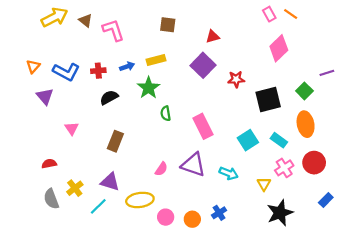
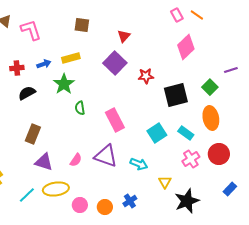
red triangle: (213, 37) -> (124, 36), turned -32
purple triangle: (110, 182) -> (44, 162), moved
yellow triangle: (264, 184) -> (165, 182), moved
cyan line: (98, 206) -> (27, 195), moved

